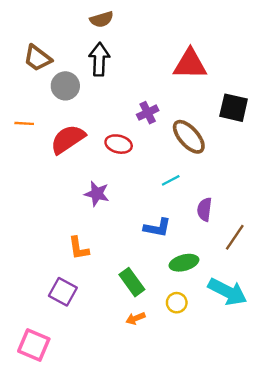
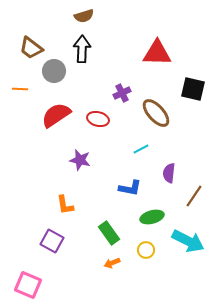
orange line: (24, 123) -> (20, 89), moved

